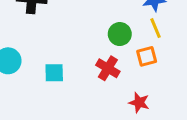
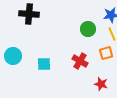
green circle: (120, 34) -> (88, 29), moved

